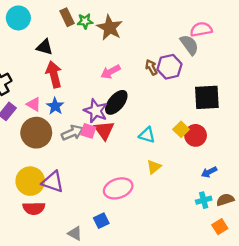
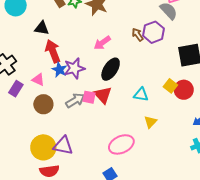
blue star: (55, 106) -> (59, 70), moved
purple star: (96, 111) -> (74, 68), moved, turned -30
brown circle: (36, 133) -> (43, 104), size x0.7

